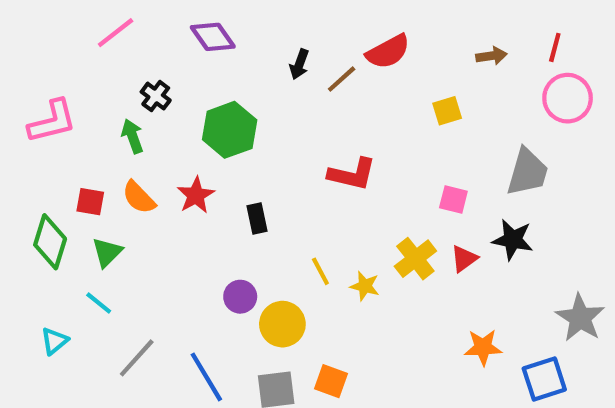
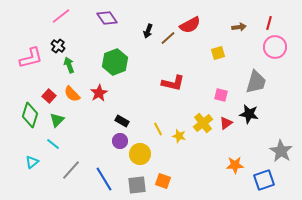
black cross: (156, 96) -> (58, 46), moved
red square: (90, 202) -> (49, 96), turned 32
black rectangle: (257, 219) -> (122, 121), moved, turned -48

